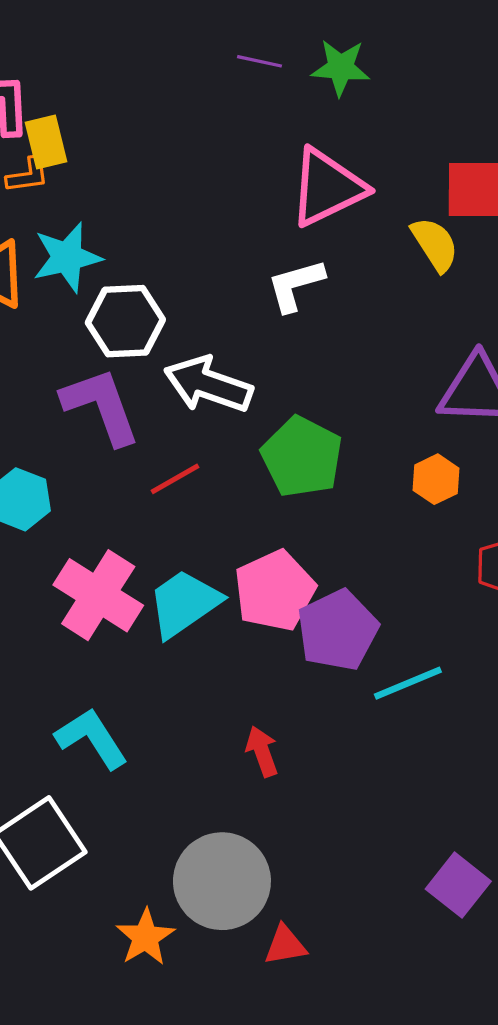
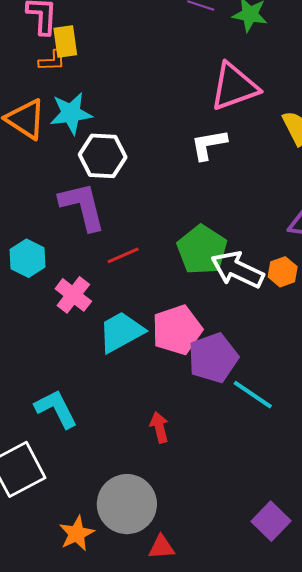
white arrow: (208, 385) -> (237, 270), moved
pink cross: (98, 595) -> (73, 295), moved, size x0.7
cyan line: (408, 683) -> (253, 395), turned 51

